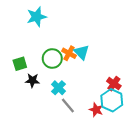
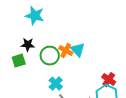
cyan star: (37, 17) -> (35, 16), turned 30
black star: (32, 80) -> (28, 45), moved

